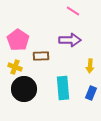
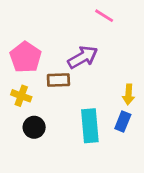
purple arrow: (70, 40) -> (83, 57), moved, turned -30
black circle: (24, 89) -> (34, 127), size x0.6
blue rectangle: (91, 93) -> (123, 122), moved

